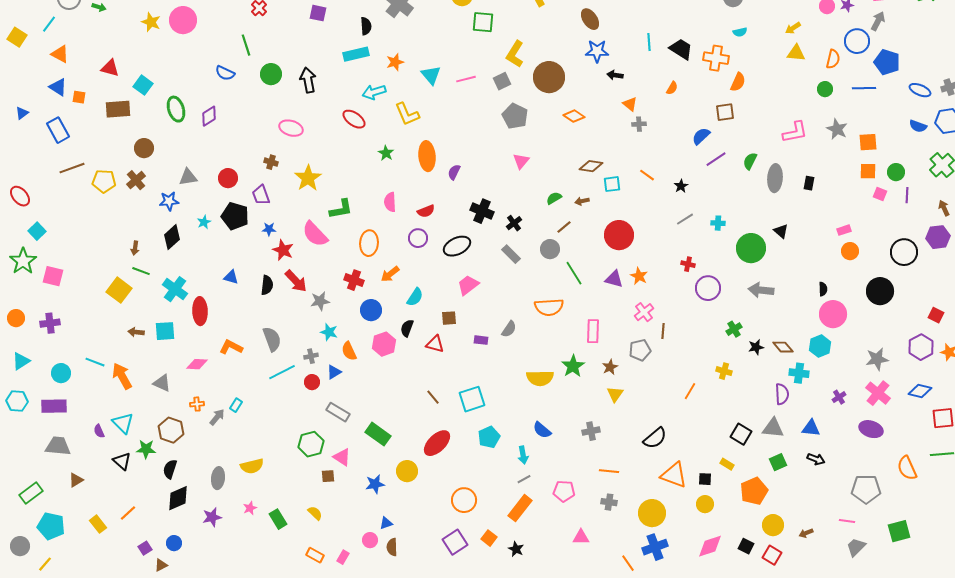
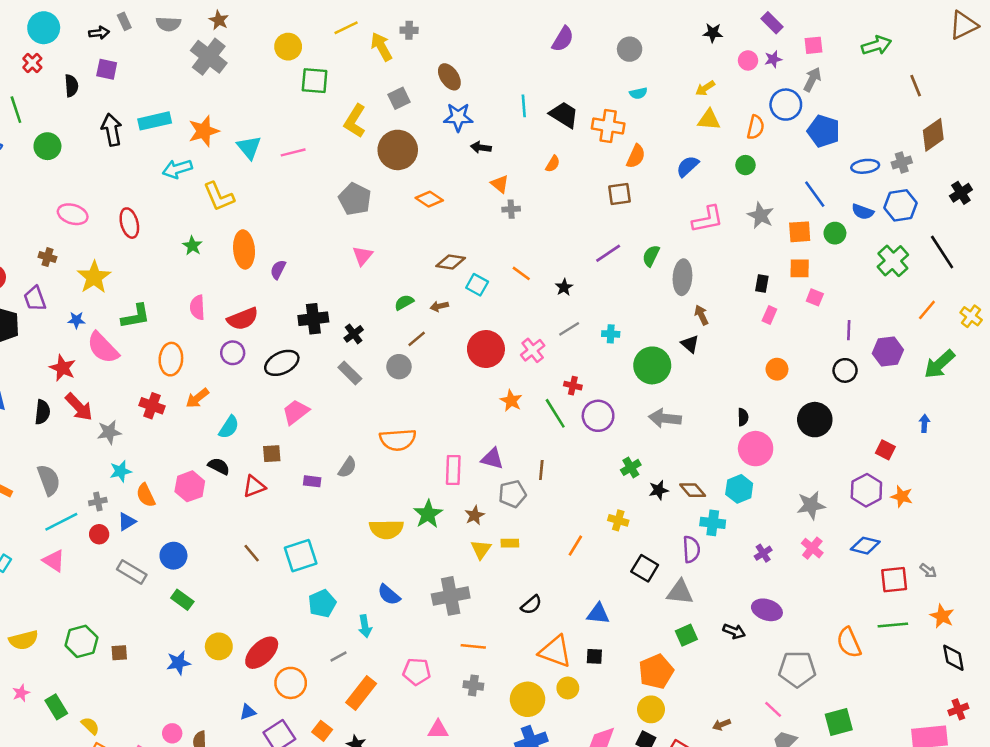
black semicircle: (366, 26) -> (71, 86), moved
orange star: (395, 62) -> (204, 131), size x1.4
black arrow: (308, 80) -> (112, 130), moved
gray square: (502, 81) -> (399, 98), moved
blue line: (864, 88) -> (815, 194), moved, turned 55
blue ellipse: (920, 90) -> (865, 166), turned -30
red ellipse: (354, 119) -> (129, 223), moved, turned 40
blue semicircle: (701, 136) -> (688, 166), moved
green circle: (896, 172) -> (835, 233), moved
black rectangle: (809, 183) -> (762, 283), moved
cyan square: (612, 184) -> (477, 285), turned 36
purple line: (907, 195) -> (849, 330), moved
brown arrow: (944, 208) -> (701, 315), moved
red semicircle: (426, 211) -> (243, 319), size x1.4
black cross: (482, 211) -> (313, 319), turned -30
blue star: (269, 229) -> (76, 320), moved
pink rectangle: (844, 230) -> (769, 315), moved, turned -48
black circle: (904, 252) -> (845, 370), size x0.7
green line: (574, 273) -> (555, 413), moved
purple triangle: (614, 279) -> (492, 459), moved
blue circle: (371, 310) -> (173, 556), moved
pink cross: (644, 312) -> (533, 350), moved
black semicircle: (407, 328) -> (219, 466), turned 96
cyan star: (329, 332) -> (121, 471), turned -30
red triangle: (435, 344) -> (254, 486), turned -36
pink cross: (878, 393) -> (812, 548), size x0.7
blue triangle: (811, 428) -> (598, 614), moved
purple ellipse: (871, 429) -> (767, 610), moved
gray cross: (591, 431) -> (451, 596), size x1.6
green rectangle: (378, 434) -> (182, 600), size x0.7
black square: (741, 434) -> (645, 568), moved
black semicircle: (655, 438) -> (531, 605), size x0.7
red ellipse: (437, 443) -> (262, 653), moved
green hexagon: (311, 444) -> (81, 641), moved
pink triangle: (342, 457) -> (54, 561), moved
yellow rectangle: (727, 464) -> (510, 543), moved, turned -32
gray line: (524, 479) -> (339, 656), moved
yellow circle: (705, 504) -> (568, 688), moved
yellow semicircle: (315, 513) -> (90, 726), moved
pink line: (847, 521) -> (773, 709), turned 35
blue triangle: (386, 523) -> (248, 712), moved
yellow circle: (773, 525) -> (651, 709), moved

